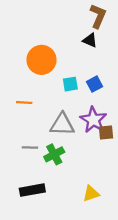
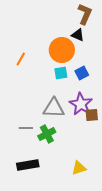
orange circle: (42, 60) -> (62, 50), moved
orange line: (24, 103) -> (21, 59), moved, turned -64

